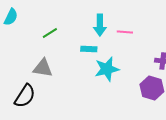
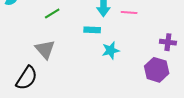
gray triangle: (43, 68) -> (45, 49), turned 40
cyan star: (107, 69) -> (111, 50), size x0.7

